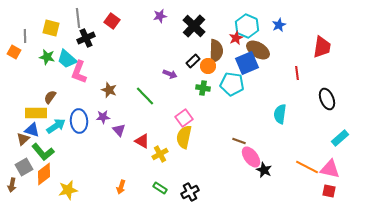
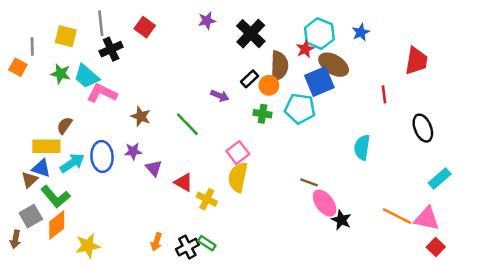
pink L-shape: (79, 72) -> (102, 93), turned 95
yellow cross: (160, 154) -> (207, 199), turned -35
red square: (329, 191) -> (436, 247), moved, turned 32
black cross: (190, 192) -> (187, 247), moved

